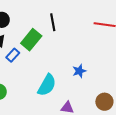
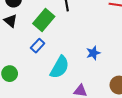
blue rectangle: (13, 55) -> (38, 46), moved

